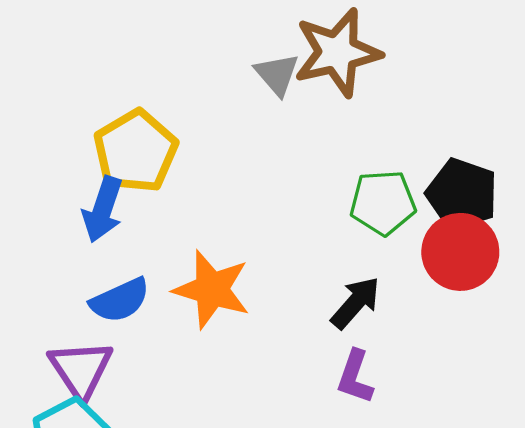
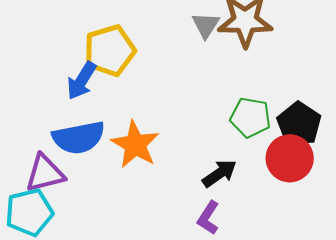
blue semicircle: (120, 300) -> (79, 138), size x1.4
purple triangle: (81, 369) -> (45, 173), turned 36

